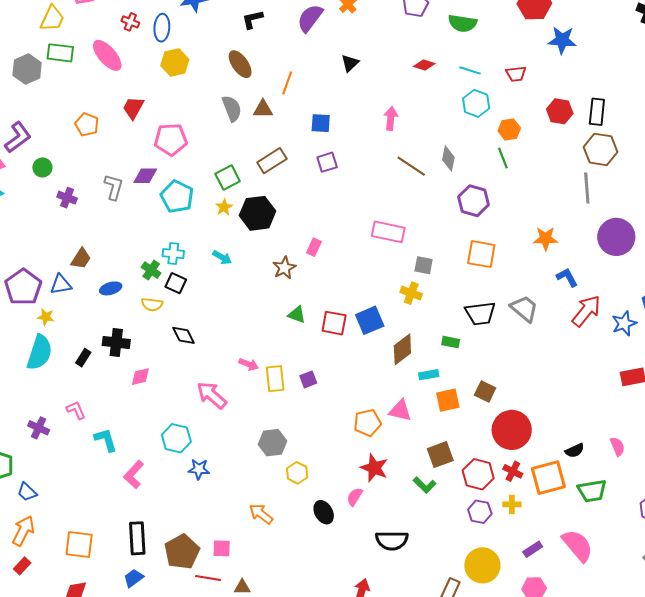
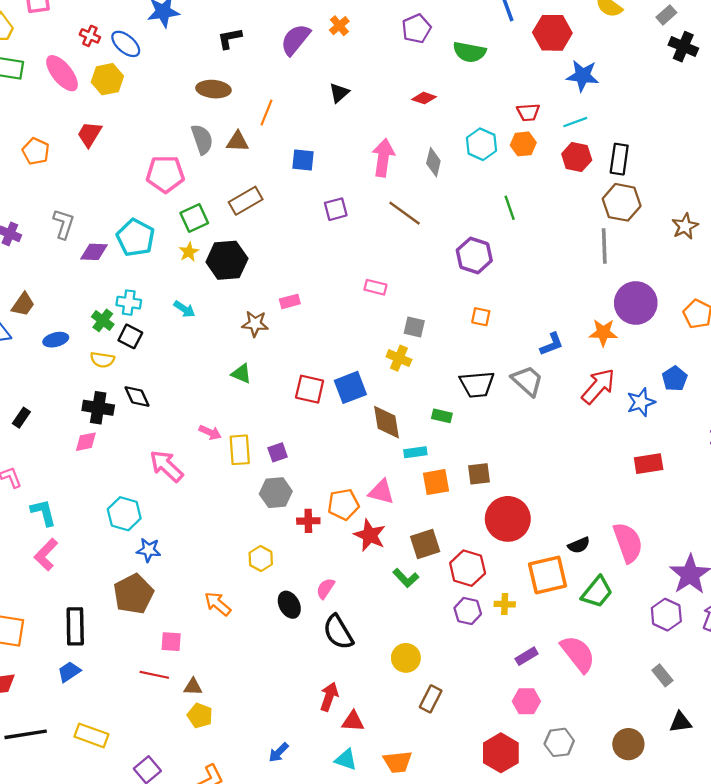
blue ellipse: (162, 28) -> (126, 44), turned -56
yellow hexagon: (175, 62) -> (107, 79), moved
brown ellipse: (240, 64) -> (213, 89), turned -52
cyan line: (470, 70) -> (575, 122), moved, turned -40
pink arrow: (391, 118) -> (383, 158), size x1.4
orange hexagon: (509, 129) -> (523, 144), moved
pink pentagon: (171, 139) -> (165, 174), moved
gray diamond: (448, 158) -> (433, 162), moved
purple square: (327, 162) -> (336, 209), moved
purple diamond: (145, 176) -> (94, 252), moved
pink rectangle: (388, 232) -> (375, 287), size x0.6
orange star: (546, 239) -> (603, 333), moved
pink rectangle: (314, 247) -> (290, 301), turned 48
orange square: (481, 254) -> (481, 317), size x0.6
brown star: (284, 268) -> (255, 324), turned 30
blue L-shape: (567, 277) -> (552, 344), moved, turned 95
green triangle: (297, 315) -> (241, 374), moved
black cross: (116, 342) -> (98, 408), moved
brown diamond: (402, 349) -> (387, 422), turned -64
brown square: (485, 391) -> (479, 474), turned -35
gray hexagon: (273, 443) -> (276, 493), moved
pink semicircle: (617, 447) -> (628, 543), size x1.8
red star: (374, 468) -> (370, 535), moved
red cross: (513, 471) -> (308, 521), moved, turned -30
pink L-shape: (134, 474) -> (46, 555), moved
green trapezoid: (592, 491) -> (597, 592), turned -44
black semicircle: (392, 540) -> (338, 632), moved, turned 56
brown pentagon: (182, 552) -> (134, 594), moved
yellow circle: (482, 565) -> (406, 658), moved, size x0.7

